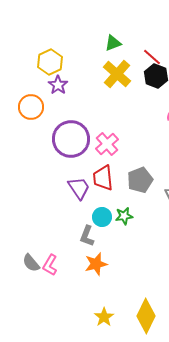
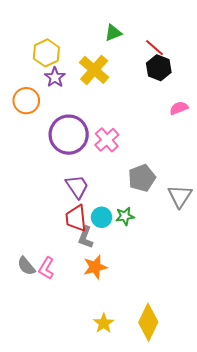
yellow cross: (117, 74) -> (94, 70), moved
red trapezoid: (103, 178) -> (76, 218), moved

